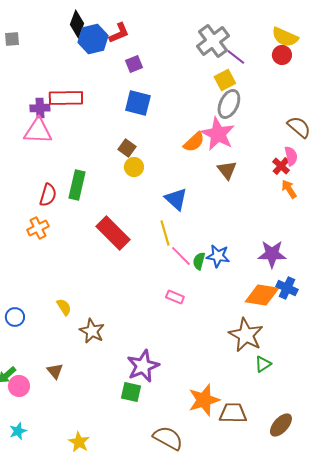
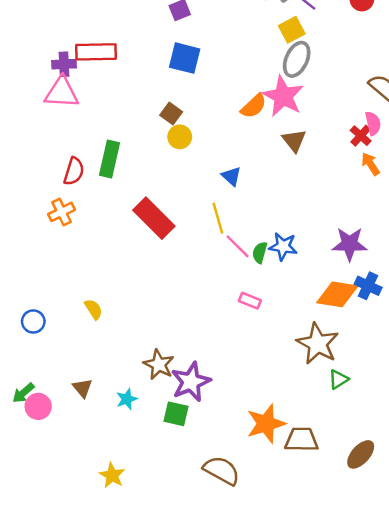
blue triangle: (176, 199) -> (231, 176), size x0.7
pink rectangle: (175, 297) -> (250, 301), moved
brown star: (92, 331) -> (159, 365), moved
cyan star: (18, 431) -> (127, 399), moved

